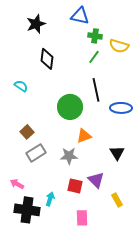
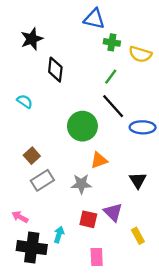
black star: (36, 24) -> (32, 39), moved
green line: (94, 57) -> (111, 77), moved
black line: (96, 90) -> (113, 106), turned -30

